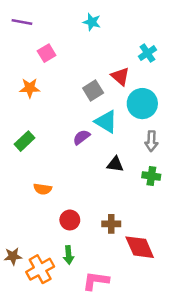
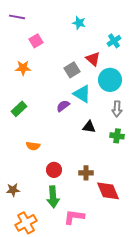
cyan star: (92, 22) -> (79, 23), moved
green arrow: (69, 255) -> (53, 197), size x1.5
brown star: (13, 256) -> (13, 190), moved
orange cross: (40, 269) -> (26, 223), moved

